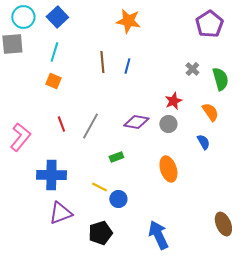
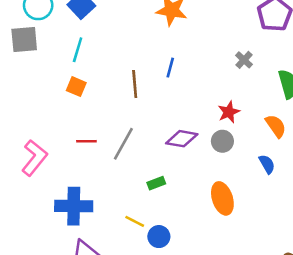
brown line: (102, 62) -> (135, 84), moved
gray cross: (192, 69) -> (244, 60), moved
red line: (61, 124) -> (86, 141), turned -70

